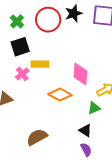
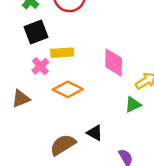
orange diamond: (60, 95) -> (68, 89), moved
black triangle: (85, 130) -> (95, 133), moved

